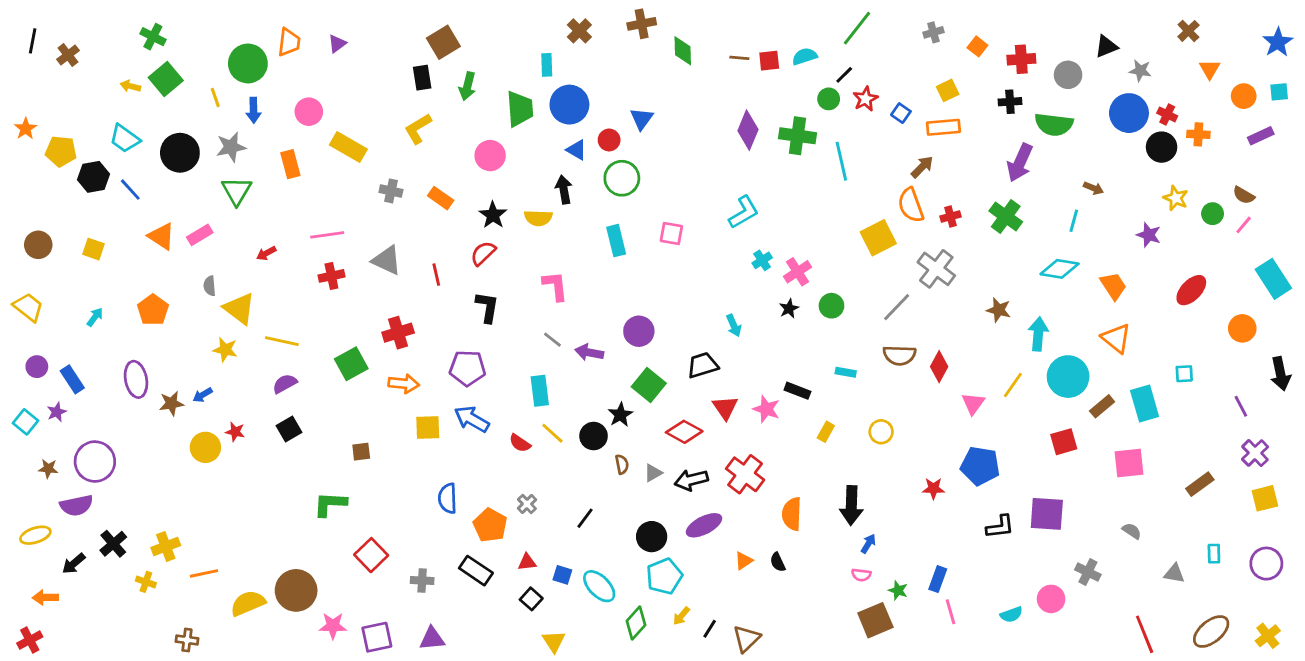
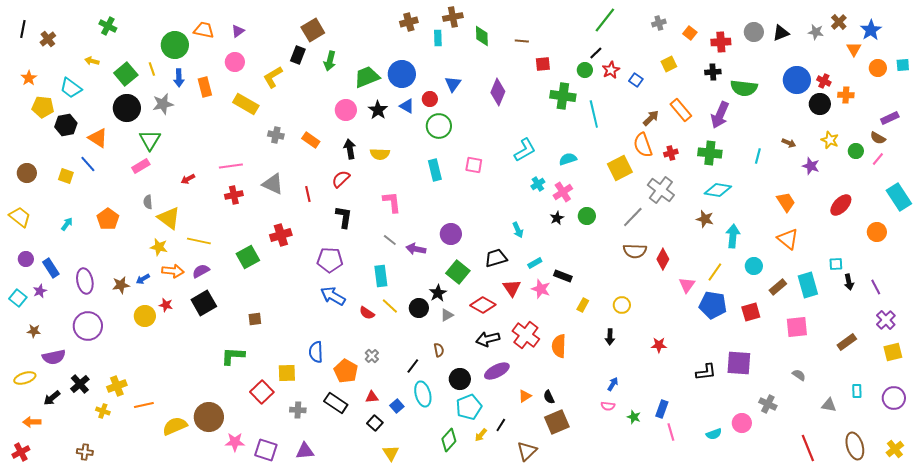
brown cross: (579, 31) -> (409, 22), turned 30
orange trapezoid: (289, 42) -> (204, 30), turned -85
blue star: (1278, 42) -> (871, 30), moved
cyan semicircle: (805, 56) -> (568, 159), moved
red square: (769, 61) -> (543, 64), moved
cyan rectangle: (547, 65) -> (438, 38), moved
gray star: (1140, 71) -> (816, 32), moved
gray circle: (1068, 75) -> (754, 32), moved
black rectangle: (422, 78) -> (298, 55), turned 30
green square: (166, 79) -> (126, 74), moved
green trapezoid: (520, 109) -> (367, 77), turned -108
pink circle: (309, 112) -> (235, 62), moved
orange rectangle: (943, 127) -> (681, 110), moved, turned 55
orange star: (26, 129) -> (29, 78), moved
yellow L-shape: (418, 129) -> (273, 77), moved
purple diamond: (748, 130) -> (498, 92), moved
purple rectangle: (1261, 136) -> (890, 118), moved
cyan trapezoid: (125, 139) -> (71, 88), moved
orange rectangle: (290, 164) -> (205, 87), moved
brown arrow: (1094, 188) -> (789, 143), moved
blue line: (130, 190) -> (88, 164), moved
black arrow: (564, 190) -> (350, 149), moved
green triangle: (237, 191) -> (150, 140), moved
black star: (493, 215) -> (378, 110), moved
green cross: (1006, 216) -> (710, 153), turned -30
orange triangle: (161, 236) -> (98, 138), moved
cyan diamond: (1060, 269) -> (718, 190), moved
cyan rectangle: (846, 372) -> (535, 263), moved, turned -40
black arrow: (1281, 374) -> (849, 282), moved, size x0.7
cyan circle: (1068, 377) -> (754, 266), size x0.6
purple ellipse: (136, 379) -> (85, 281), moved
orange arrow: (404, 384) -> (173, 271), moved
yellow square: (428, 428) -> (287, 373), moved
black square: (289, 429) -> (204, 303), size x1.4
purple circle: (95, 462) -> (88, 326), moved
brown semicircle: (622, 464) -> (439, 350), moved
blue pentagon: (980, 466) -> (713, 305), moved
gray triangle: (653, 473) -> (447, 315), moved
black arrow: (851, 505) -> (610, 337), moved, size x0.6
orange semicircle: (792, 514) -> (559, 346), moved
blue square: (562, 575) -> (397, 406), turned 32
cyan ellipse: (599, 586) -> (423, 394), moved, turned 30
brown square: (875, 620) -> (557, 422), moved
black line: (710, 629) -> (501, 425), moved
brown ellipse: (1211, 632) -> (855, 446), turned -68
purple square: (377, 637) -> (266, 450), turned 30
brown cross: (187, 640) -> (85, 452), moved

